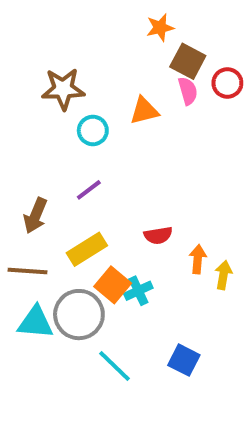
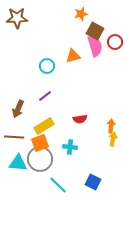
brown star: (63, 89) -> (17, 18), moved
pink semicircle: (188, 91) -> (95, 46), size x1.5
orange arrow: (198, 259) -> (111, 126), moved
orange square: (113, 285) -> (40, 143), moved, turned 30
cyan cross: (138, 291) -> (70, 147), turned 32

